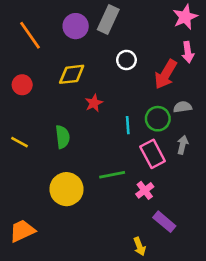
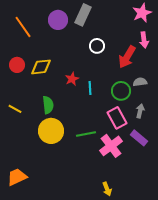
yellow diamond: (72, 74) -> (41, 67), moved
cyan line: (128, 125) -> (90, 88), moved
yellow circle: (66, 189) -> (51, 131), moved
pink cross: (145, 190) -> (111, 146), size x1.6
purple rectangle: (164, 222) -> (139, 138), moved

